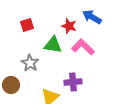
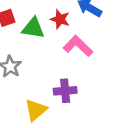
green triangle: (53, 45) -> (33, 28), moved

